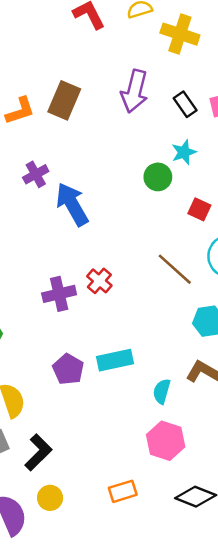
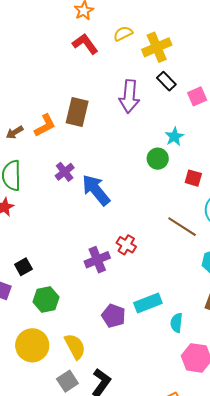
yellow cross: (180, 34) -> (157, 47), turned -32
black rectangle: (185, 104) -> (166, 81), moved
cyan semicircle: (162, 391) -> (176, 323), moved

